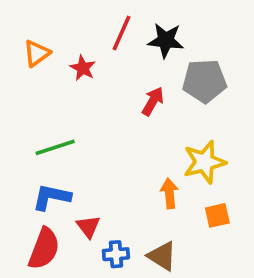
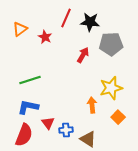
orange square: (217, 215) -> (118, 117), turned -32
blue cross: (116, 254) -> (66, 130), moved

